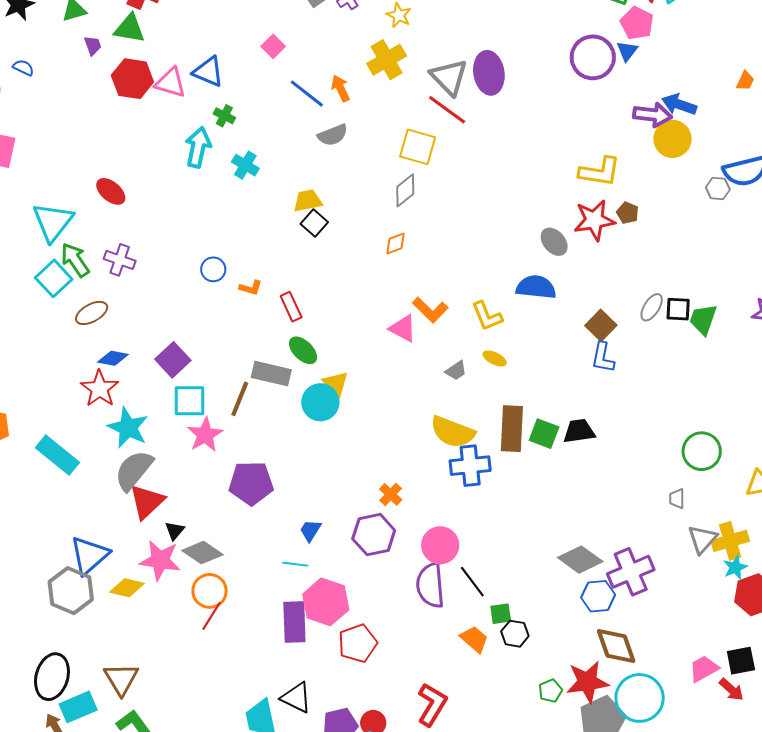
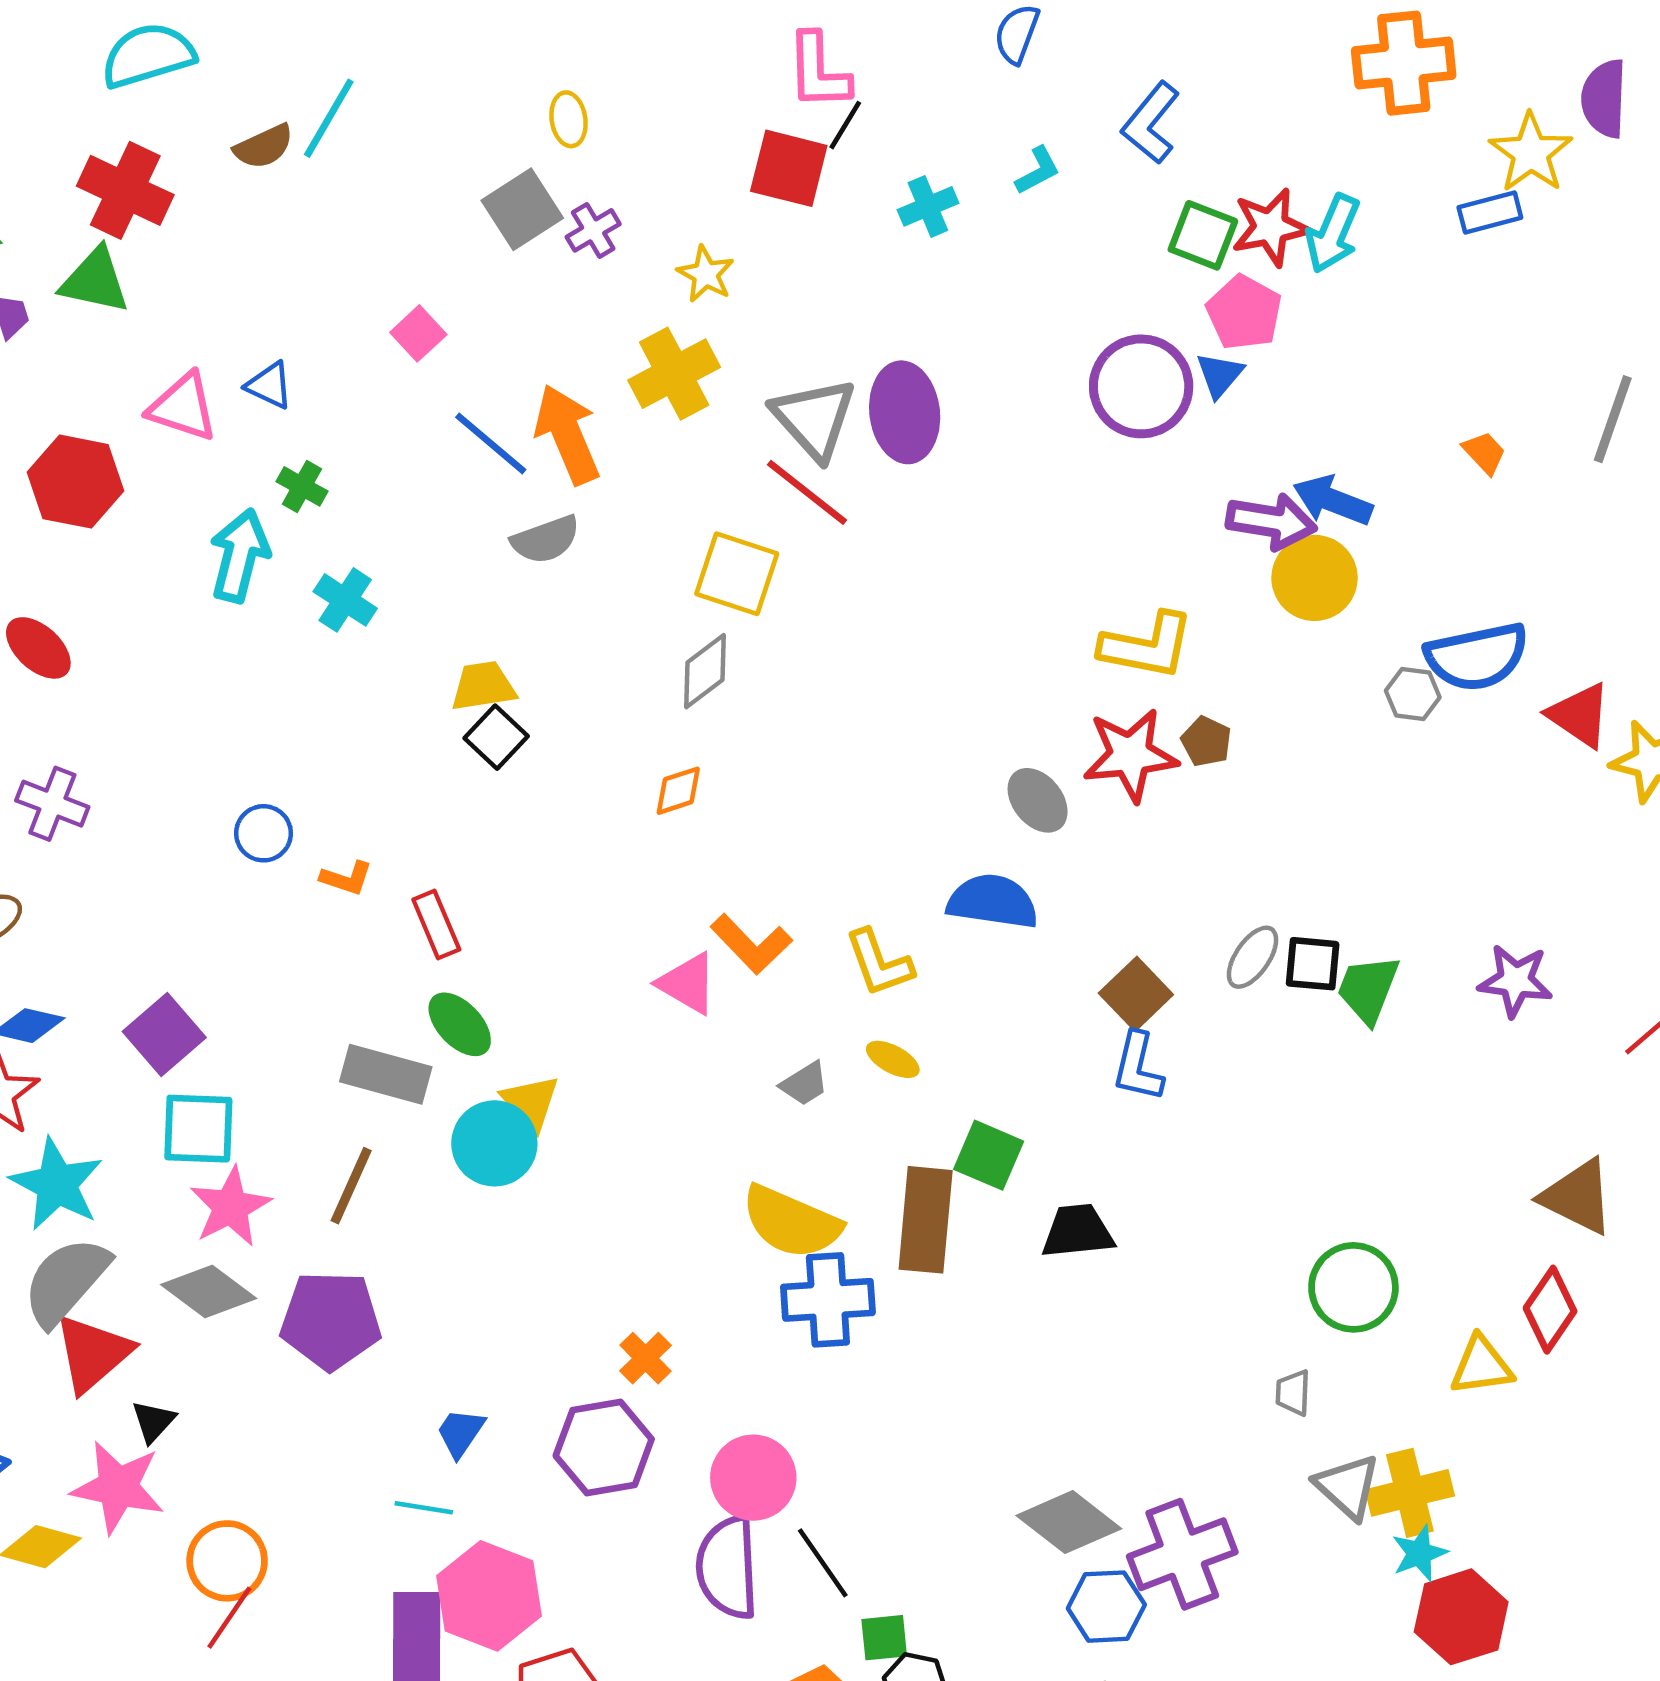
blue triangle: (208, 72) -> (269, 385), size x0.7
red hexagon: (132, 79) -> (76, 482), moved
orange trapezoid: (745, 81) -> (1484, 453), turned -70
orange arrow: (340, 88) -> (567, 434), size x1.6
brown line: (240, 399) -> (351, 1186), moved
green square: (544, 434) -> (989, 1155), moved
gray triangle: (702, 539) -> (1348, 1487), turned -32
gray diamond: (202, 553) -> (209, 1292), moved

